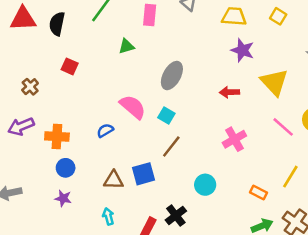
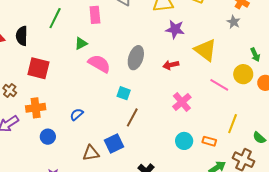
red square: (70, 66) -> (38, 68), size x1.6
gray ellipse: (172, 76) -> (136, 58), moved
pink semicircle: (133, 107) -> (99, 64), moved
orange cross: (57, 137) -> (36, 108), moved
blue circle: (66, 168) -> (48, 137), moved
cyan circle: (205, 185) -> (184, 141), moved

